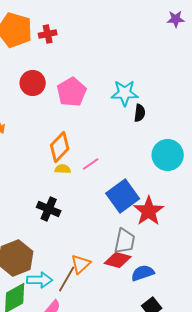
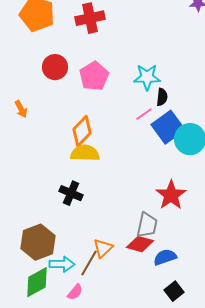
red cross: (48, 34) -> (90, 18), moved, size x1.6
pink line: (91, 164) -> (144, 114), moved
yellow semicircle: (63, 169) -> (85, 153), size x1.8
blue square: (123, 196) -> (168, 127), moved

